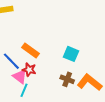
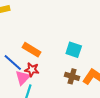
pink triangle: (20, 77) -> (23, 78), turned 42

